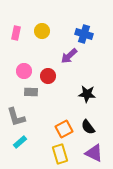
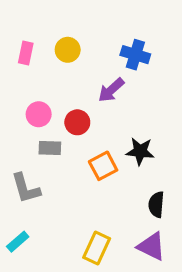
black semicircle: (88, 127) -> (156, 204), moved, turned 42
orange square: (64, 129) -> (103, 166), moved
cyan rectangle: (20, 142) -> (18, 242), moved
yellow rectangle: (60, 154) -> (97, 248), turned 42

